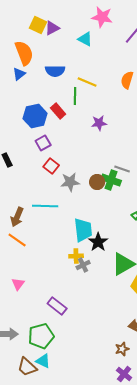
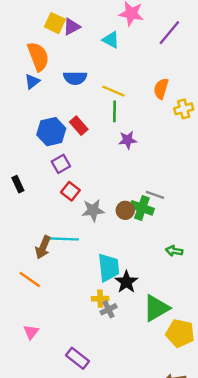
green line: (75, 96) -> (115, 111), moved
brown arrow: (17, 217) -> (43, 247), moved

